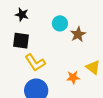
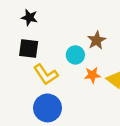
cyan circle: (60, 23) -> (75, 55), moved
orange star: (73, 77) -> (92, 75), moved

